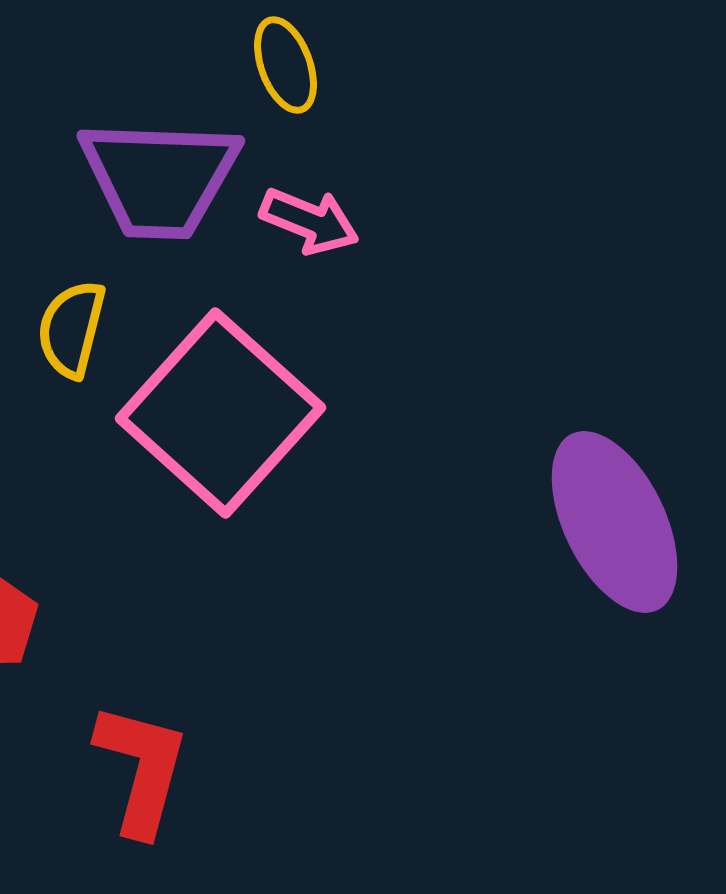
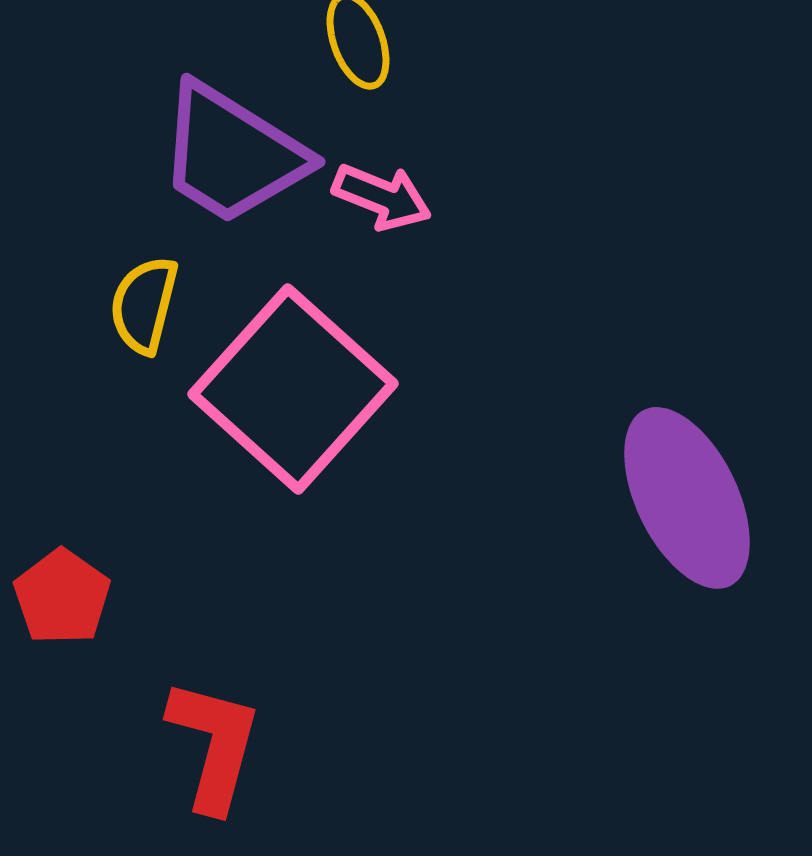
purple trapezoid: (159, 178) -> (232, 154), turned 30

